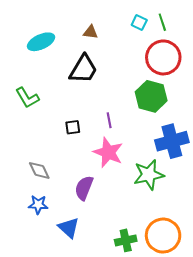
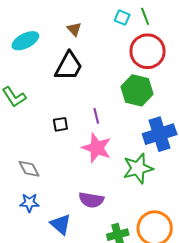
brown triangle: (91, 32) -> (74, 29), turned 42
purple semicircle: (84, 188) -> (91, 200), moved, turned -100

